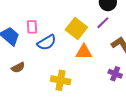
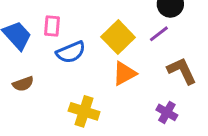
orange triangle: (84, 52) -> (124, 73), turned -36

